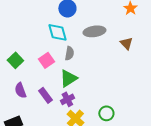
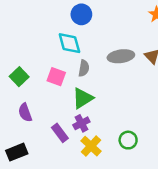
gray ellipse: (94, 31) -> (121, 56), moved
pink square: (46, 60) -> (56, 77), turned -35
purple rectangle: (45, 95) -> (60, 133), moved

